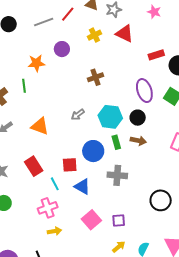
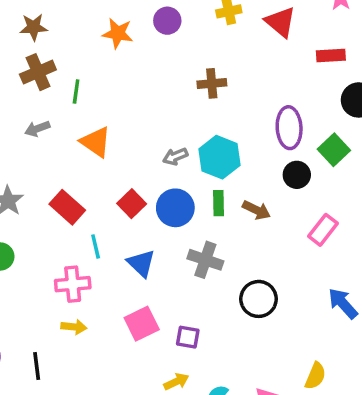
red rectangle: (156, 55) -> (331, 55), moved
green line: (24, 86) -> (76, 91), moved
gray arrow: (78, 115) -> (175, 156), moved
black circle: (138, 118) -> (297, 175), moved
red square: (70, 165) -> (132, 204), moved, turned 35
red rectangle: (34, 166) -> (67, 207), turned -30
black circle: (161, 200) -> (259, 299), moved

